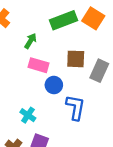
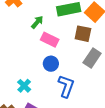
brown square: (76, 59) -> (83, 34), moved
pink rectangle: (38, 65) -> (50, 40), moved

